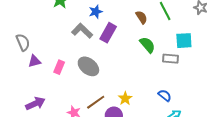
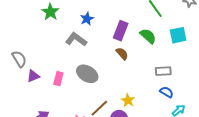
brown semicircle: (141, 17) -> (122, 54), moved
purple rectangle: (108, 33) -> (121, 31), moved
green semicircle: (147, 45) -> (148, 36), moved
gray rectangle: (170, 59) -> (163, 71), moved

